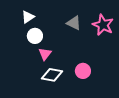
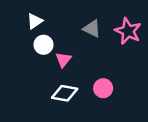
pink triangle: (45, 54) -> (63, 60), moved

